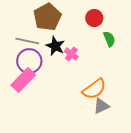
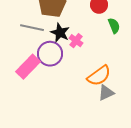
purple circle: (29, 61) -> (50, 54), moved

